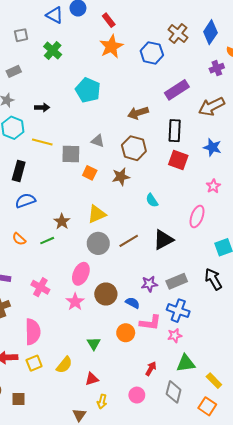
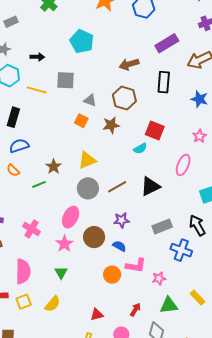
gray triangle: (98, 141) -> (90, 100), moved
gray square: (71, 154) -> (66, 80), moved
red square: (178, 160) -> (155, 131), moved
cyan semicircle: (152, 200) -> (140, 148), turned -88
orange semicircle: (19, 239) -> (13, 170), moved
purple star: (149, 284) -> (121, 220), moved
blue cross: (178, 311) -> (181, 250), moved
green triangle: (94, 344) -> (61, 273), moved
red triangle: (92, 379) -> (97, 315), moved
yellow rectangle: (214, 381) -> (198, 298), moved

